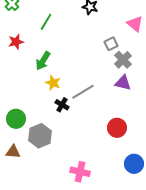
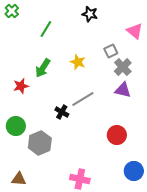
red star: (16, 42) -> (21, 86), moved
yellow star: (53, 83) -> (78, 62), moved
brown triangle: (13, 152) -> (19, 179), moved

